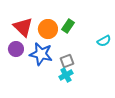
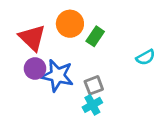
orange circle: (48, 29) -> (70, 24), moved
purple circle: (16, 49) -> (35, 68), moved

